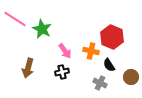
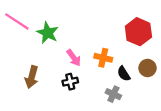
red hexagon: (112, 37) -> (138, 32), moved
brown circle: (131, 77) -> (148, 68), moved

